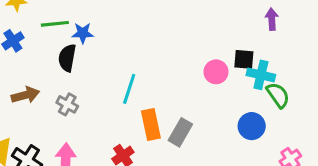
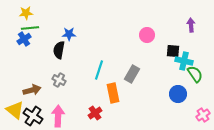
green line: (55, 24) -> (30, 28), moved
pink circle: (216, 72) -> (147, 35), moved
brown arrow: (25, 95) -> (32, 90), moved
gray rectangle: (180, 132) -> (132, 74), moved

